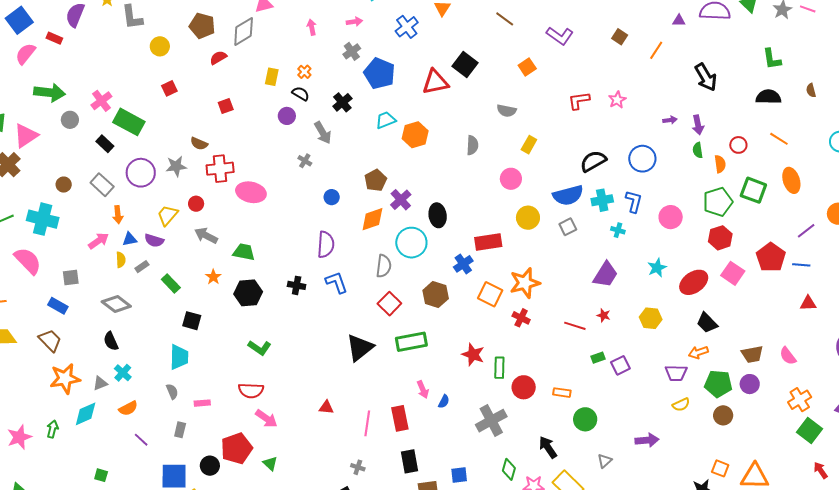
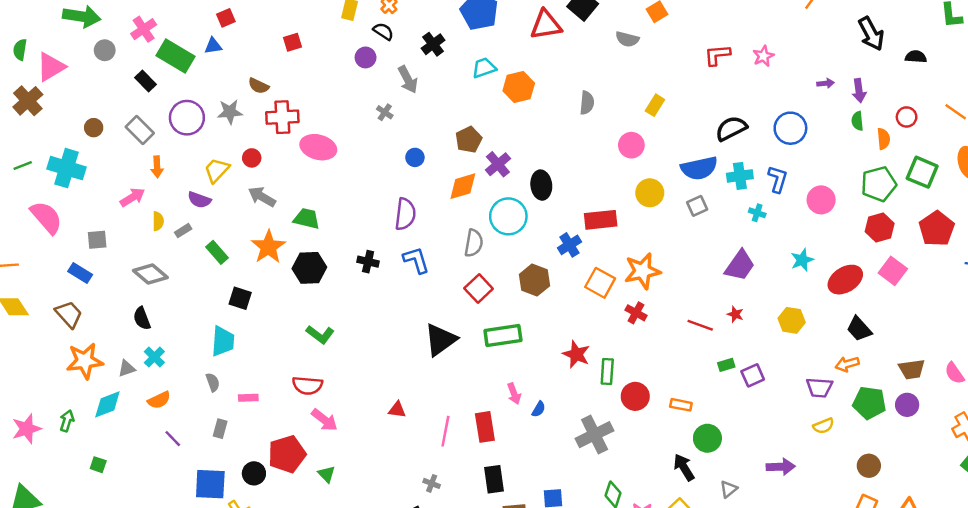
black semicircle: (768, 97) -> (916, 57), moved, size x0.7
gray semicircle: (507, 111) -> (627, 39), moved
blue triangle: (130, 239) -> (213, 46), moved
red pentagon: (771, 257) -> (937, 229), moved
orange star: (213, 277) -> (268, 247), size x1.8
brown circle: (723, 415) -> (869, 466), moved
black arrow: (548, 447) -> (684, 467), moved
green square: (101, 475) -> (98, 465), moved

